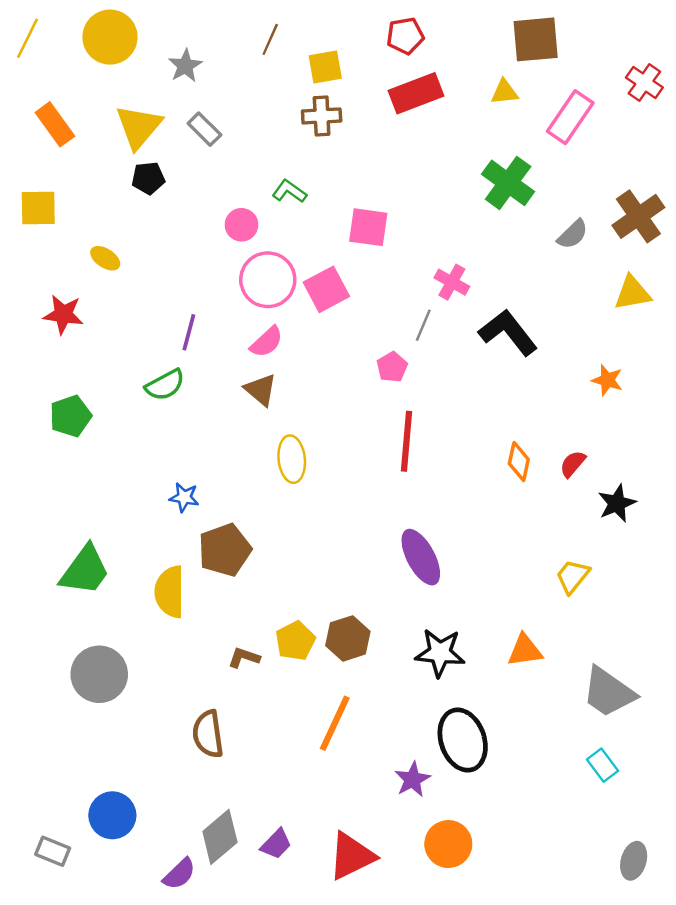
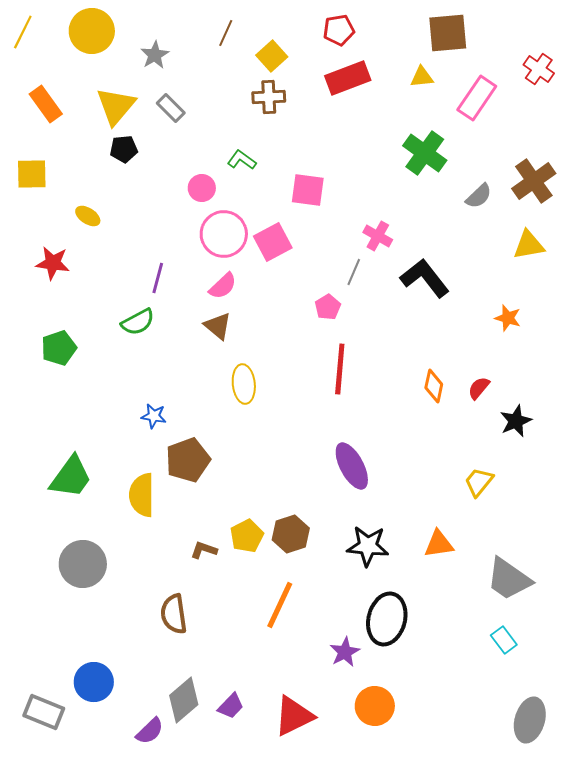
yellow square: (325, 67) -> (272, 56), turned -32
black ellipse: (463, 740) -> (387, 619), turned 33
gray rectangle: (53, 851) -> (44, 712), size x1.4
gray ellipse: (634, 861) -> (530, 720), size x1.4

